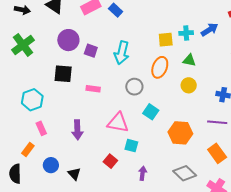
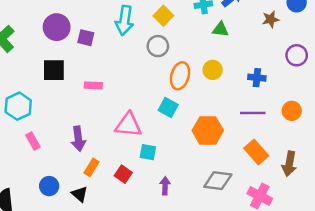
yellow square: (166, 40) -> (163, 16), moved, turned -35
cyan arrow: (122, 53) -> (124, 20), moved
green triangle: (189, 60) -> (220, 29), moved
orange ellipse: (160, 67) -> (180, 76), moved
gray circle: (134, 87) -> (158, 46), moved
orange rectangle: (28, 150) -> (92, 167), moved
gray diamond: (185, 173) -> (218, 181), turned -30

